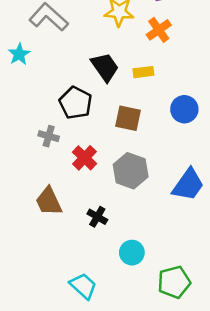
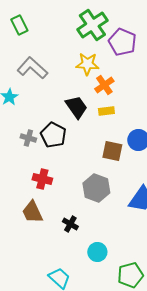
orange cross: (159, 30) -> (104, 85), moved
brown square: (128, 118) -> (112, 151), moved
gray cross: (49, 136) -> (28, 138), moved
red cross: (84, 158) -> (42, 179), moved, turned -30

